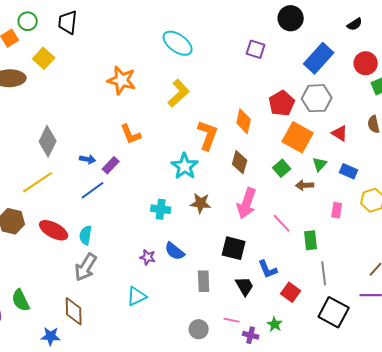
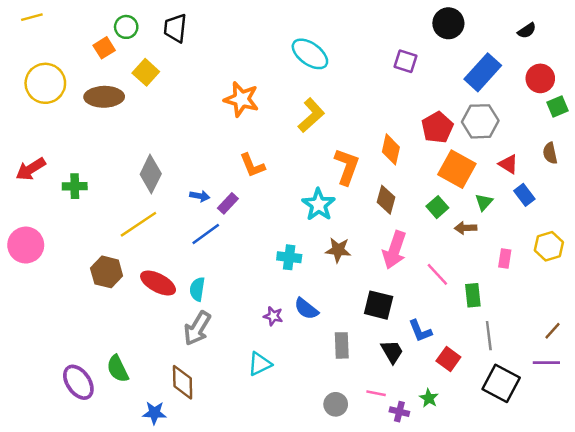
blue rectangle: (349, 171) -> (524, 195), moved, turned 30

